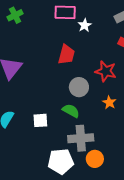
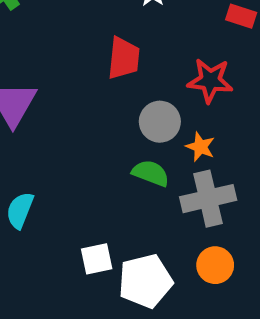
orange star: (109, 102) -> (200, 147), moved
white square: (40, 120) -> (97, 259), moved
gray cross: (81, 138) -> (208, 199), moved

